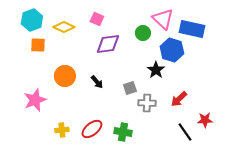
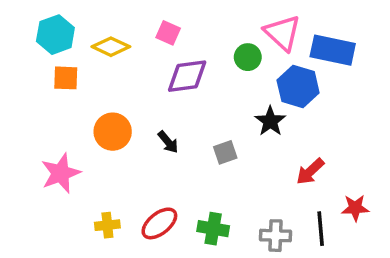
gray cross: (147, 103) -> (276, 236), moved
black line: (185, 132) -> (321, 229), turned 30

